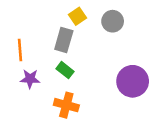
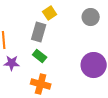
gray circle: (113, 21) -> (91, 17), moved

